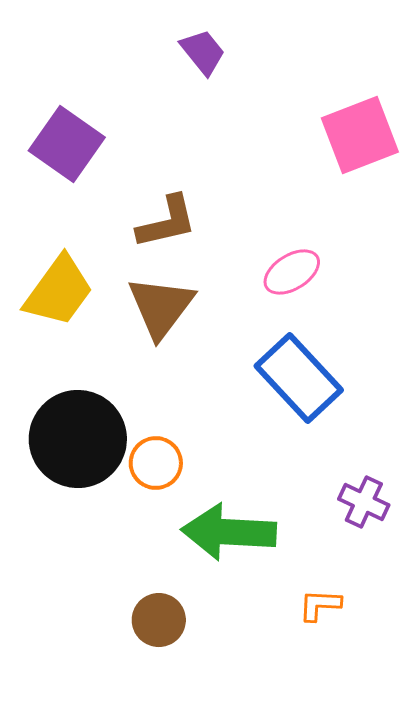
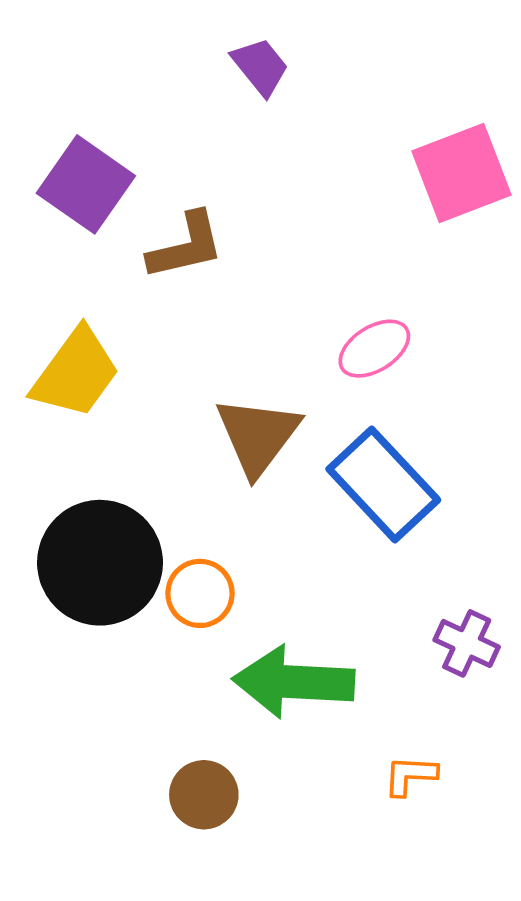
brown L-shape: (167, 222) -> (186, 246), moved
brown triangle: (161, 307) -> (258, 436), moved

